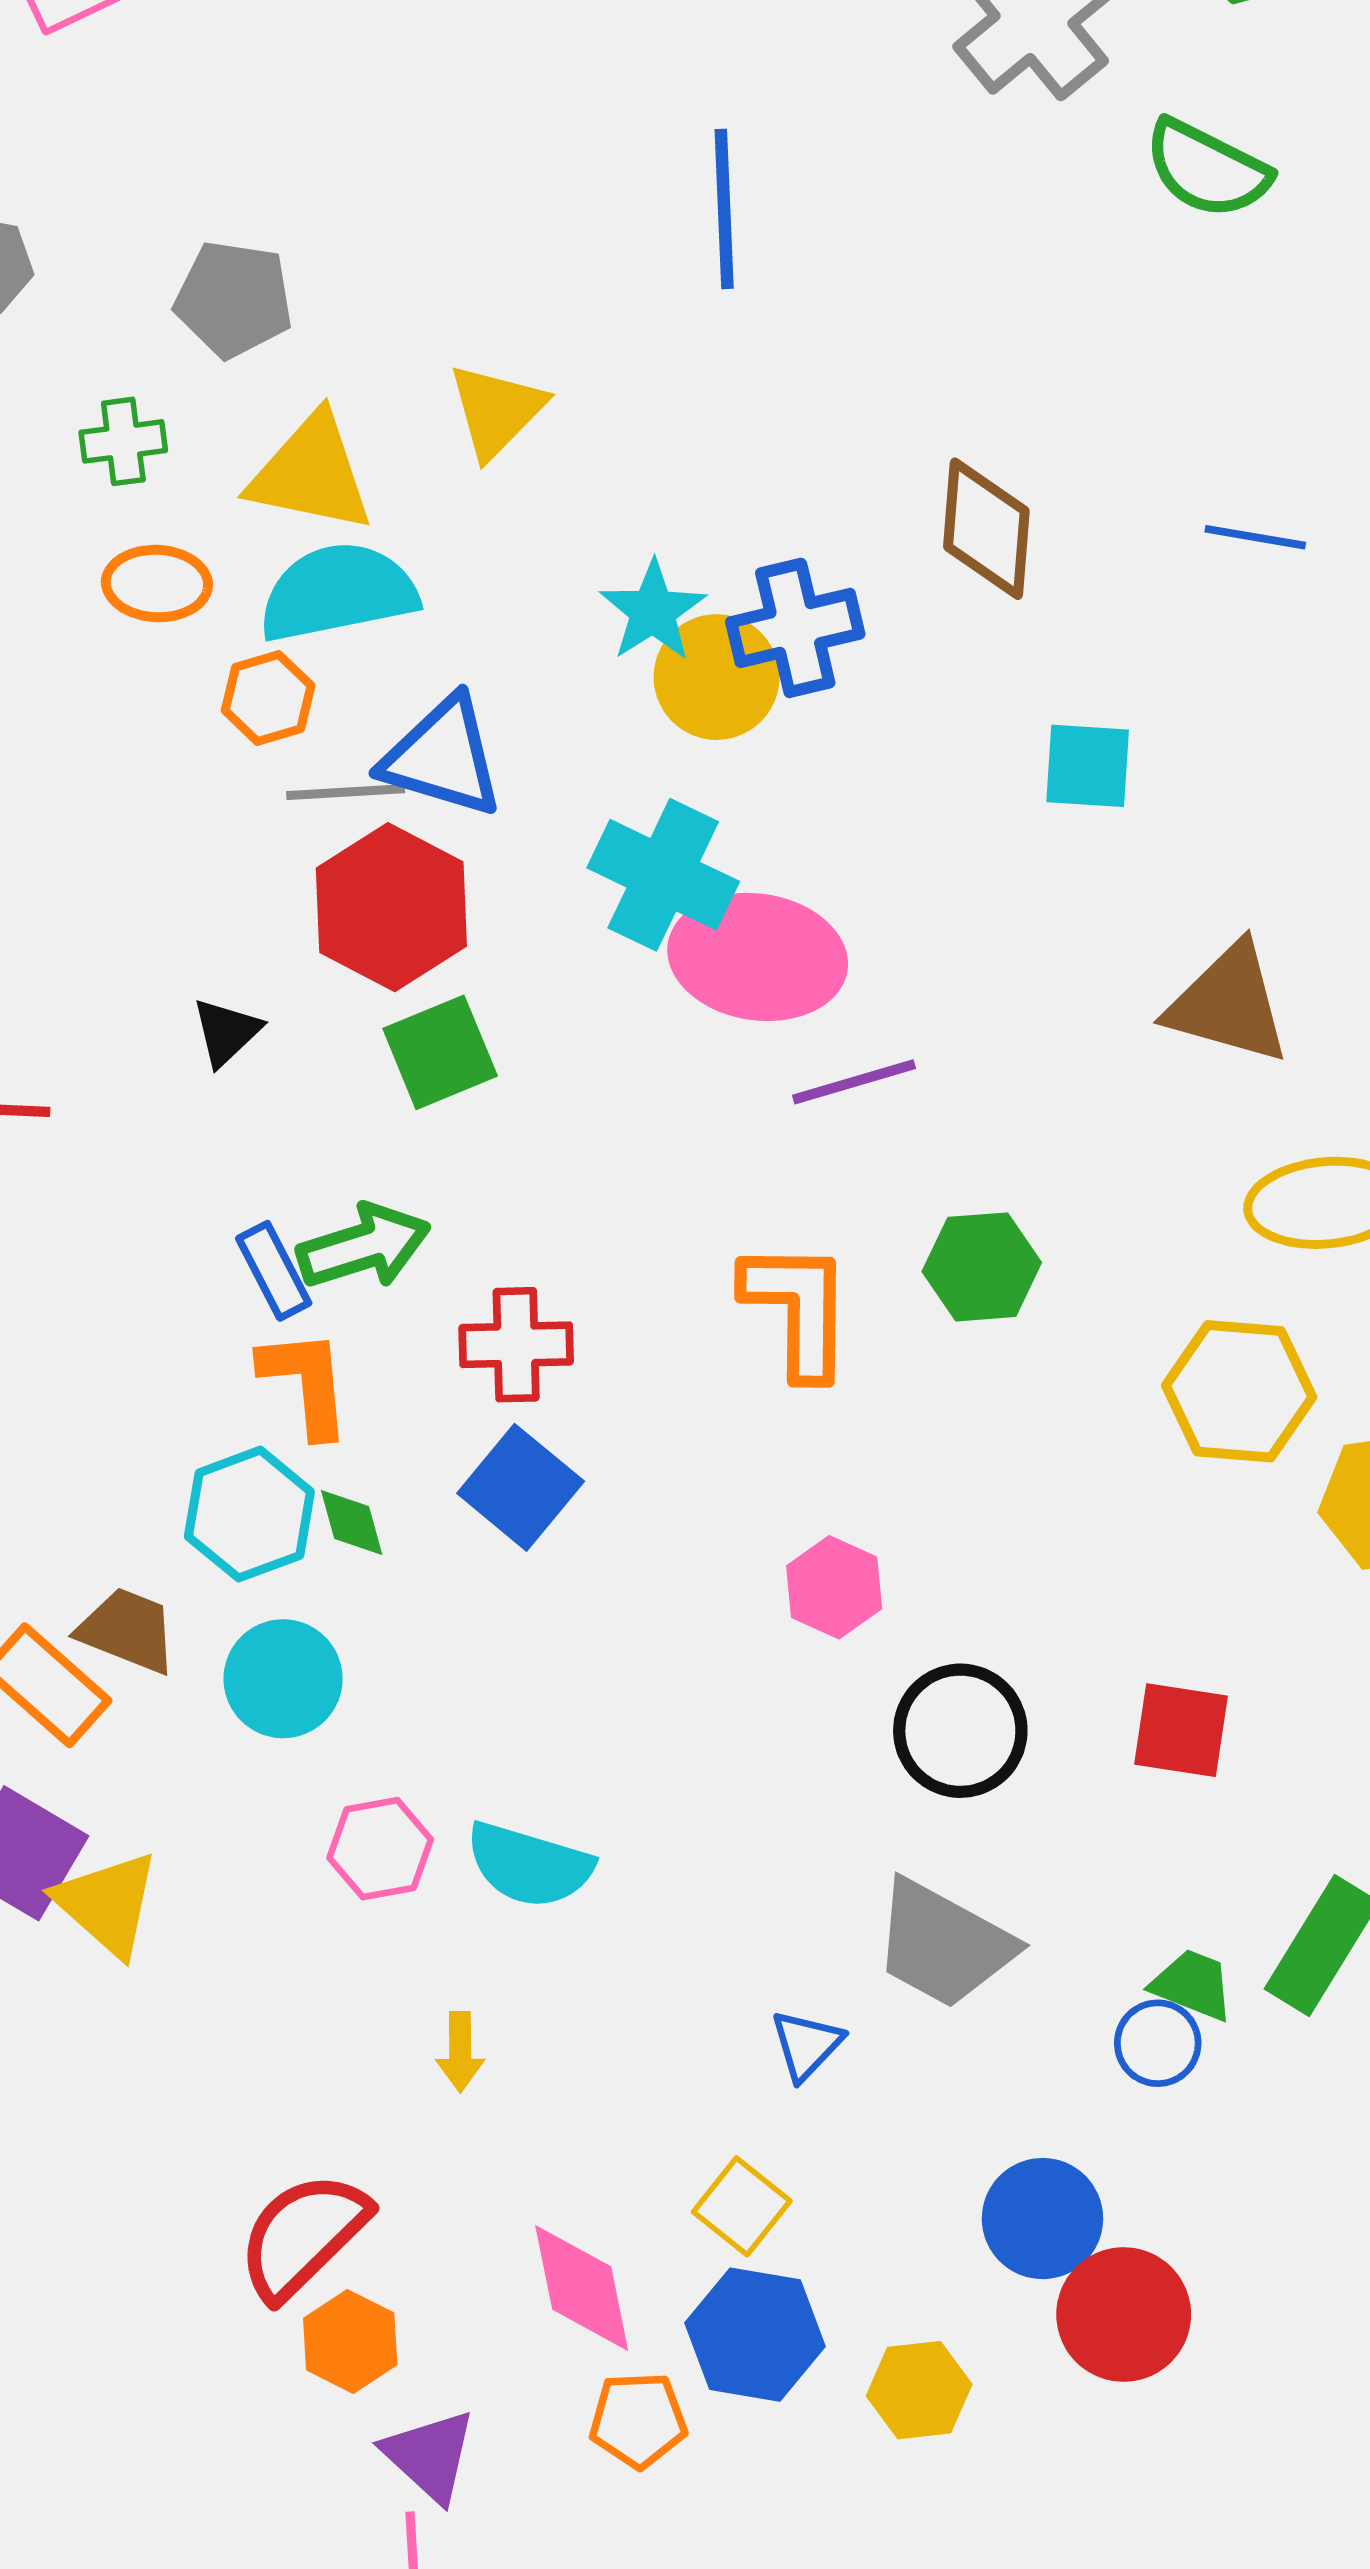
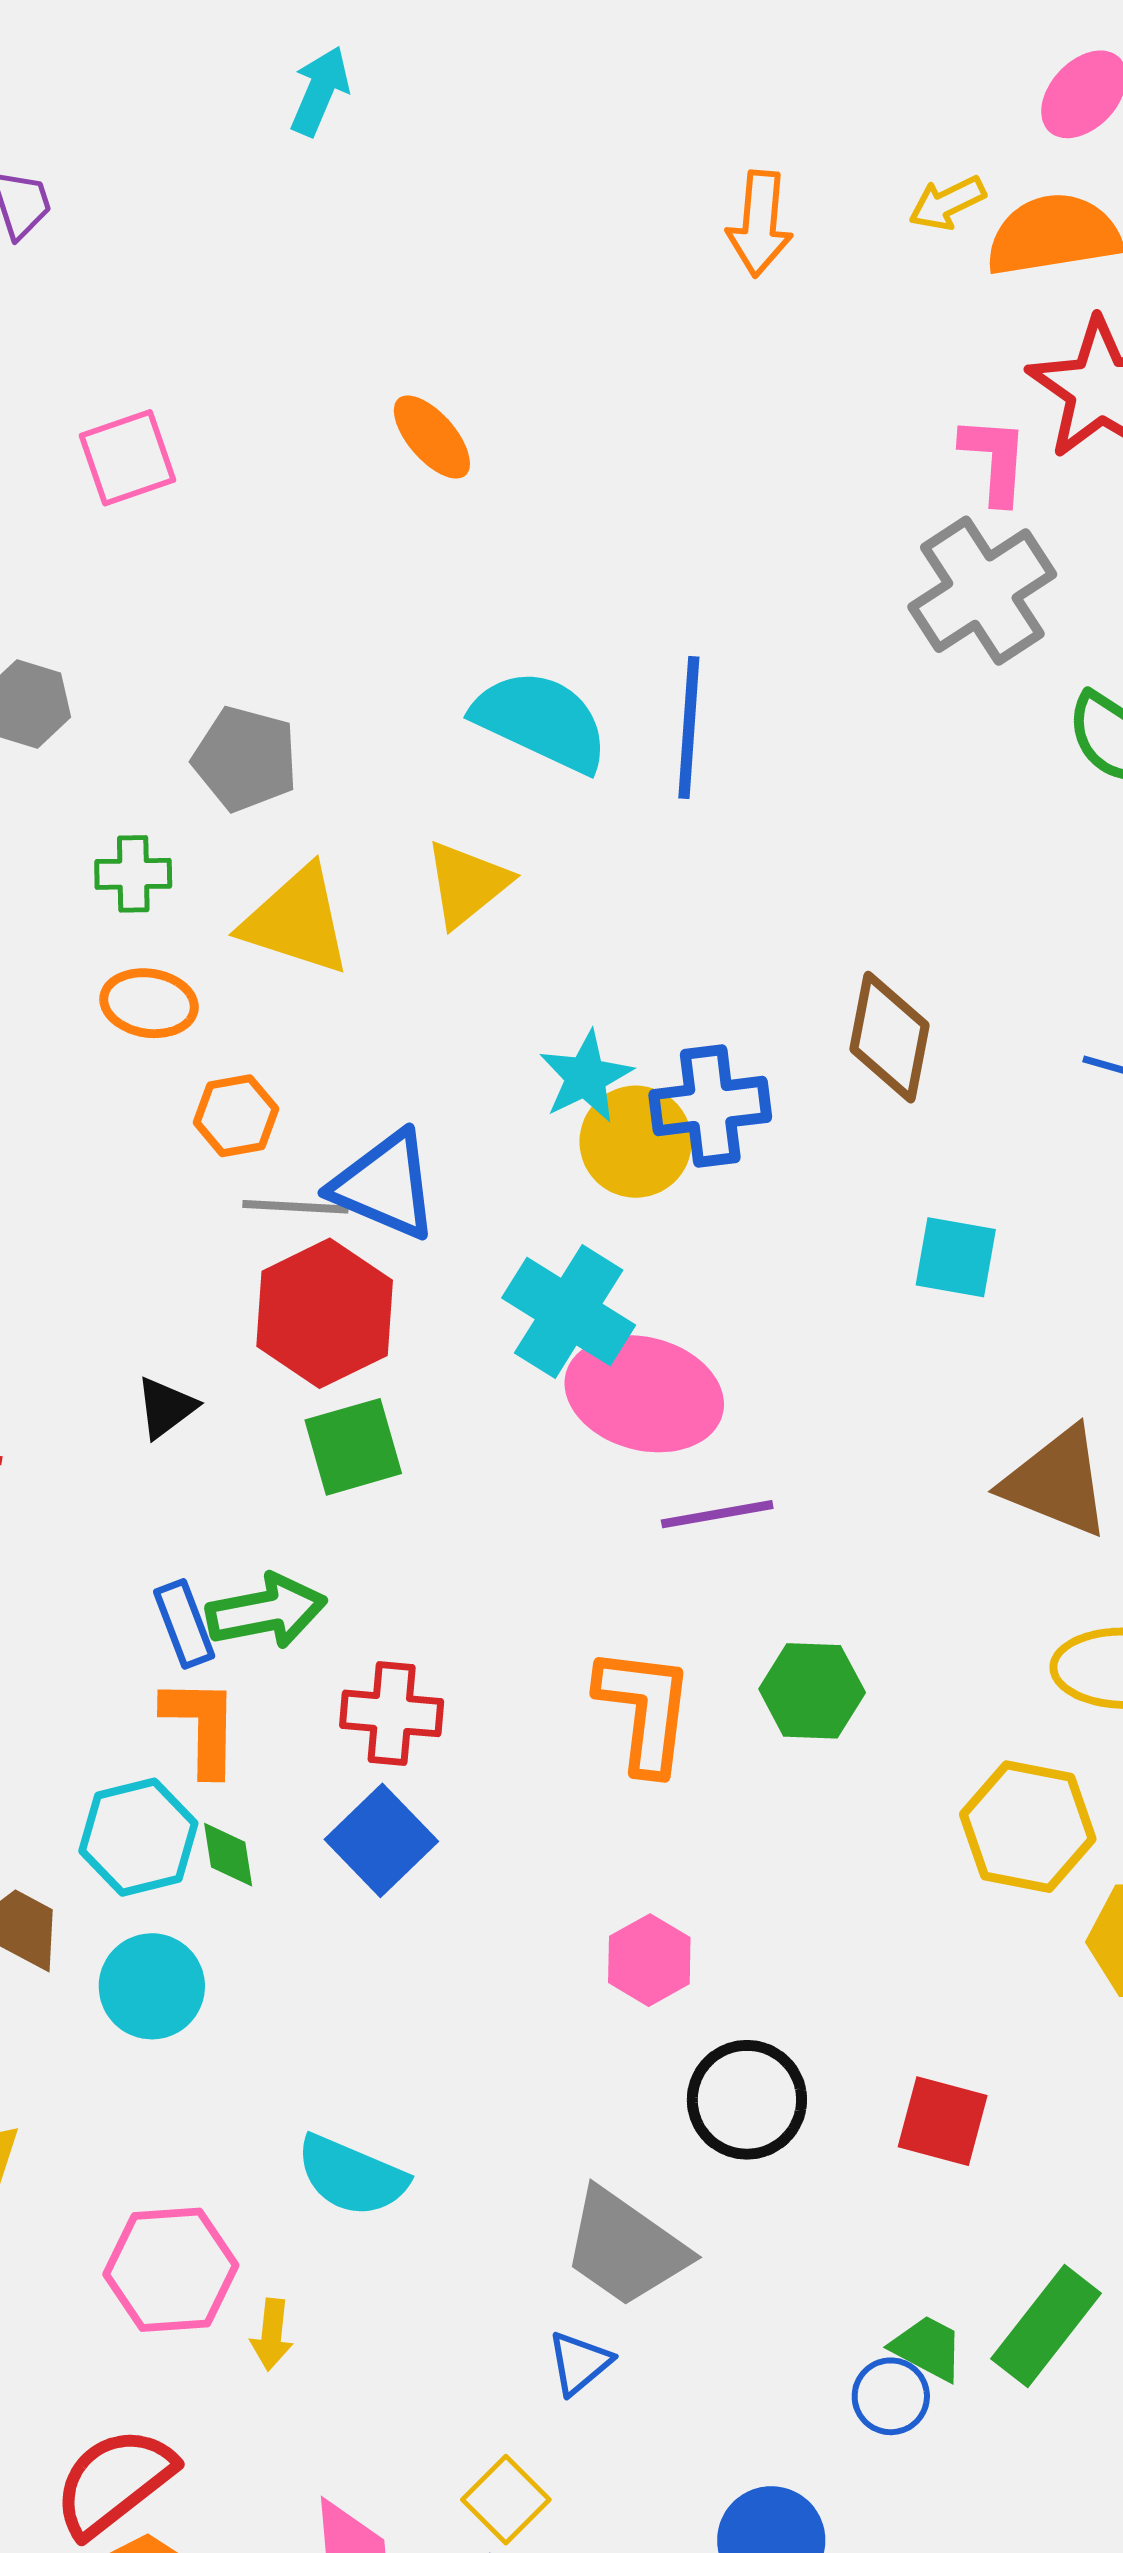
cyan semicircle: (338, 592) -> (541, 721), moved, turned 30
pink hexagon: (380, 1849) -> (171, 2270), moved, size x1.4
gray trapezoid: (943, 1944) -> (625, 2248), moved

